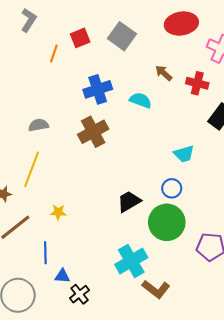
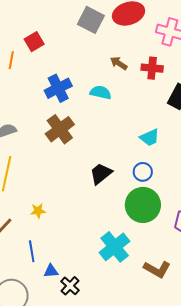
gray square: (122, 36) -> (91, 20), moved
black trapezoid: (129, 201) -> (101, 174), moved
brown L-shape: (156, 289) -> (157, 269), moved

